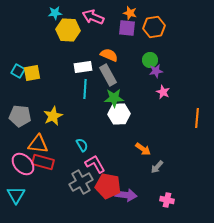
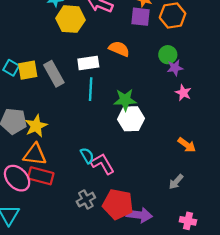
gray rectangle: (108, 75) -> (54, 74), moved
yellow star: (53, 116) -> (36, 126), moved
orange arrow: (143, 149) -> (187, 145), moved
pink L-shape: (95, 164) -> (103, 164), moved
gray cross: (81, 182) -> (86, 200), size x0.7

